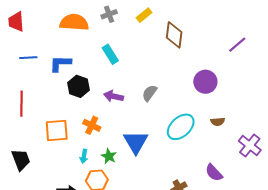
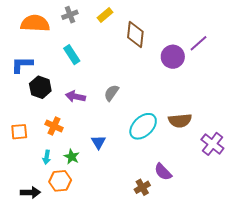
purple circle: (205, 82) -> (173, 57), moved
brown semicircle: (218, 122) -> (180, 121), size x1.6
orange square: (57, 131) -> (19, 132), size x0.7
blue triangle: (136, 142) -> (98, 142), size x0.6
purple semicircle: (214, 173) -> (163, 172), moved

